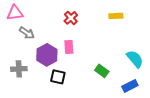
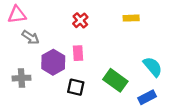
green rectangle: (102, 71) -> (115, 80), size x1.5
black square: (58, 77) -> (76, 87), moved

